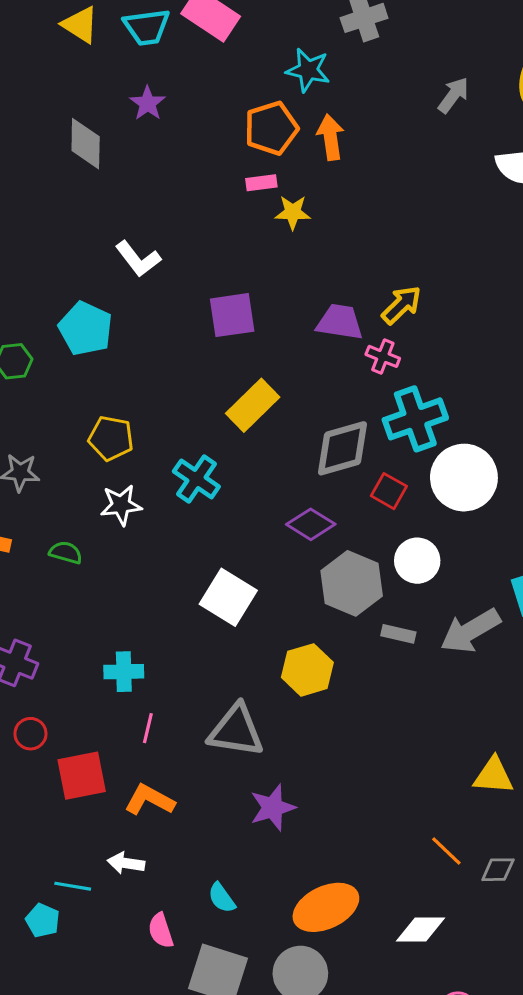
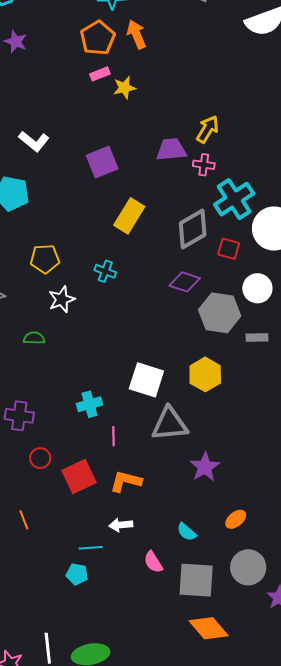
cyan cross: (196, 479) -> (105, 271), size x0.7
white square: (228, 597) -> (146, 380), moved
orange ellipse: (326, 907) -> (236, 519), moved, size x0.5

